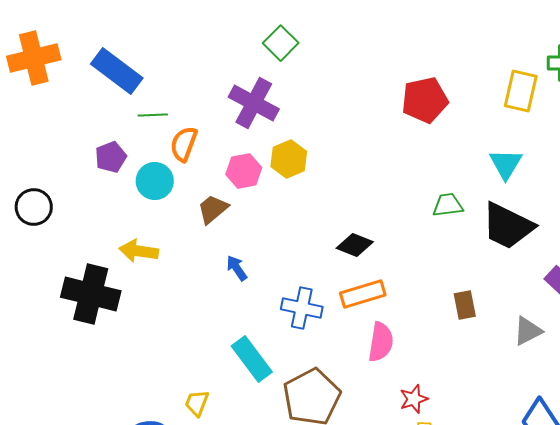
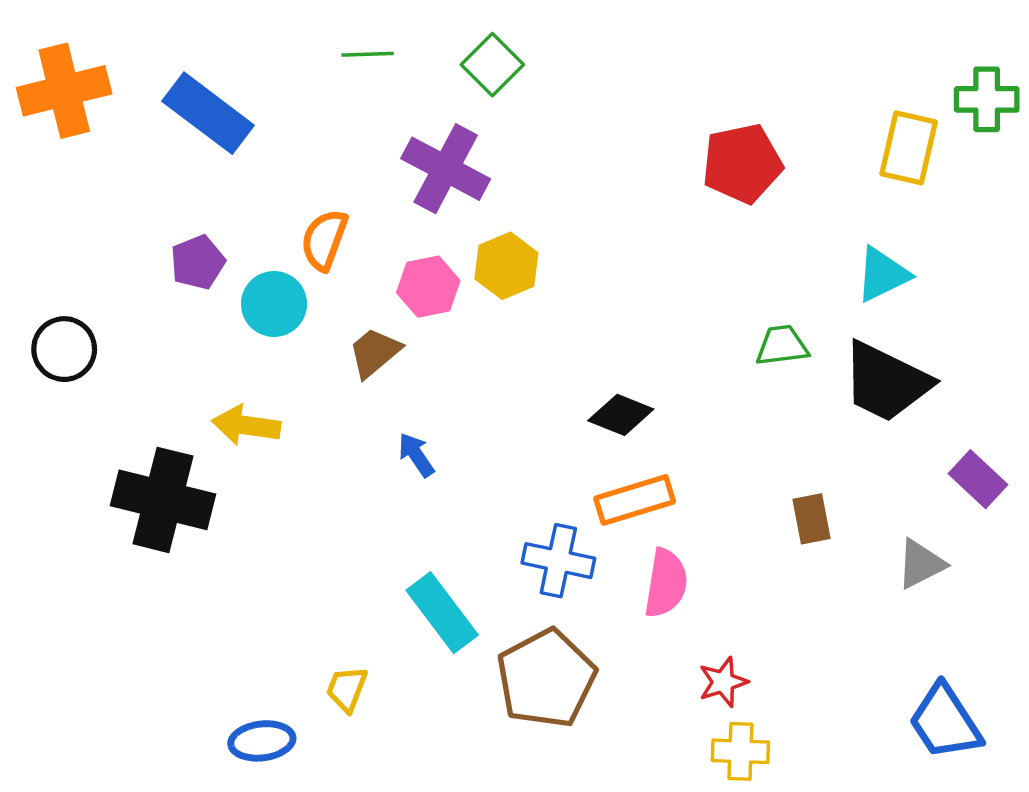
green line: (153, 115) -> (368, 54), moved
cyan triangle: (506, 164) -> (883, 274), turned 33
blue cross: (302, 308) -> (558, 561), moved

